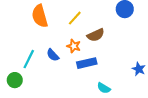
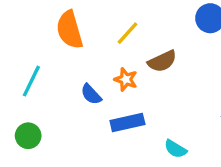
cyan line: (29, 59) -> (31, 81), moved
blue rectangle: (87, 63) -> (127, 122), moved

